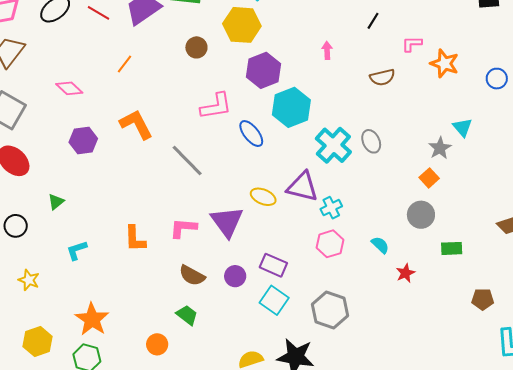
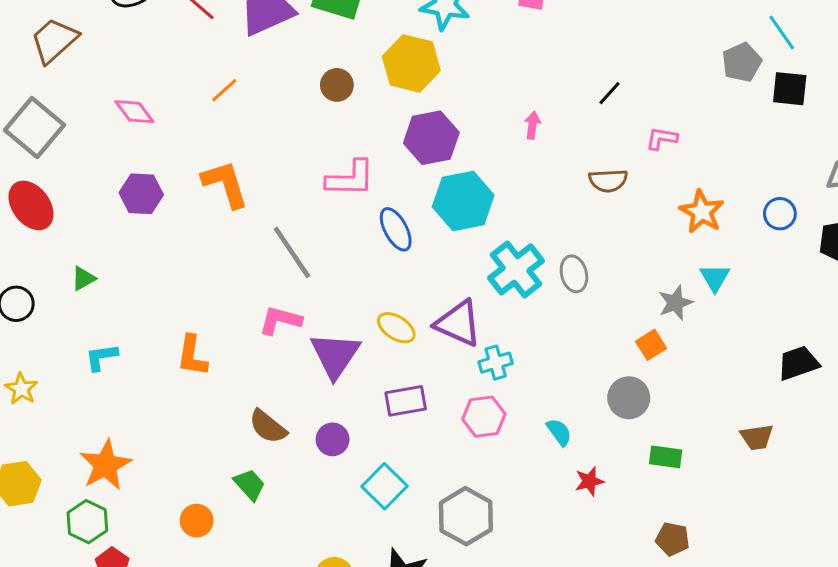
orange star: (444, 63) -> (702, 212), moved
pink L-shape: (183, 228) -> (280, 320), moved
purple rectangle: (273, 265) -> (406, 401), moved, turned -44
brown pentagon: (483, 299) -> (673, 539), moved

